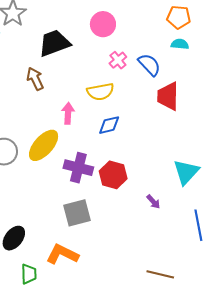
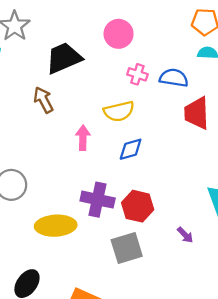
pink cross: (118, 60) -> (137, 74), turned -30
blue semicircle: (149, 65) -> (174, 78), turned -35
yellow ellipse: (44, 145) -> (56, 226), moved, turned 48
gray square: (77, 213) -> (127, 248), moved

